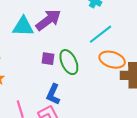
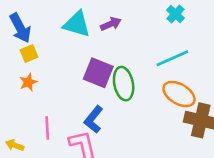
purple arrow: (48, 20) -> (111, 24), size x0.6
purple square: (48, 59) -> (98, 73), size x1.6

